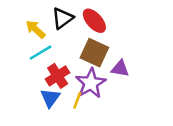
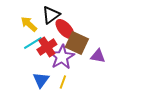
red ellipse: (94, 21) -> (65, 29), moved
red cross: (58, 76) -> (47, 47), moved
purple star: (91, 83) -> (62, 57), moved

